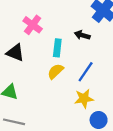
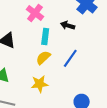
pink cross: (33, 25) -> (35, 13), moved
yellow star: (84, 99) -> (40, 84), moved

